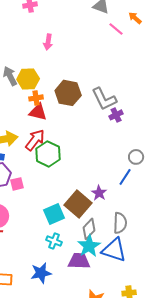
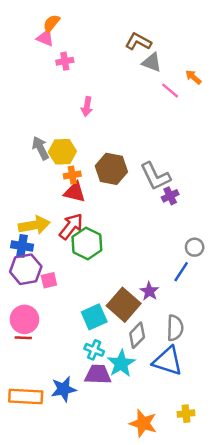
cyan star: (89, 246) -> (121, 363), moved
purple trapezoid: (79, 261) -> (98, 374), moved
blue star: (41, 273) -> (64, 389), moved

